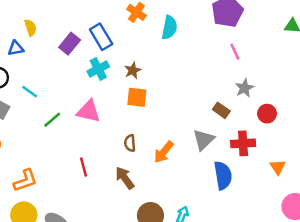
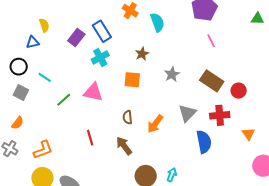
cyan semicircle: (169, 28) -> (157, 22), turned -30
brown star: (133, 70) -> (142, 54), moved
gray star: (244, 88) -> (172, 74), moved
brown rectangle: (221, 110) -> (212, 81), moved, size x1.6

